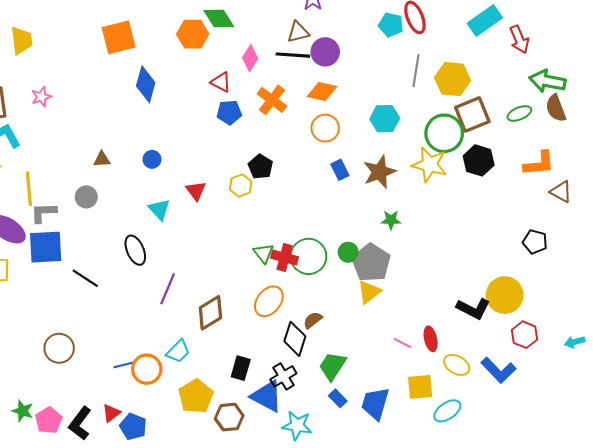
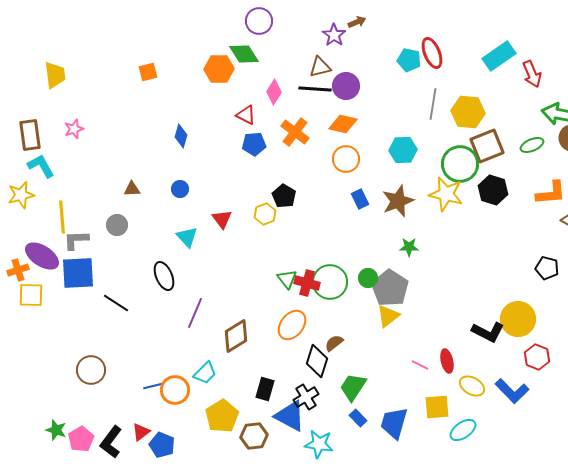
orange square: (119, 37) -> (148, 72), size x0.6
blue diamond: (146, 84) -> (181, 136), moved, size x0.7

